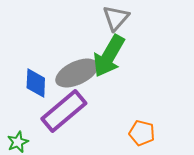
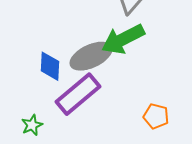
green arrow: (109, 56) -> (123, 39), turned 33

